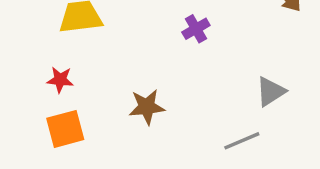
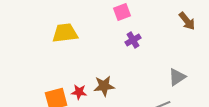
red star: (60, 80) -> (79, 92), moved

